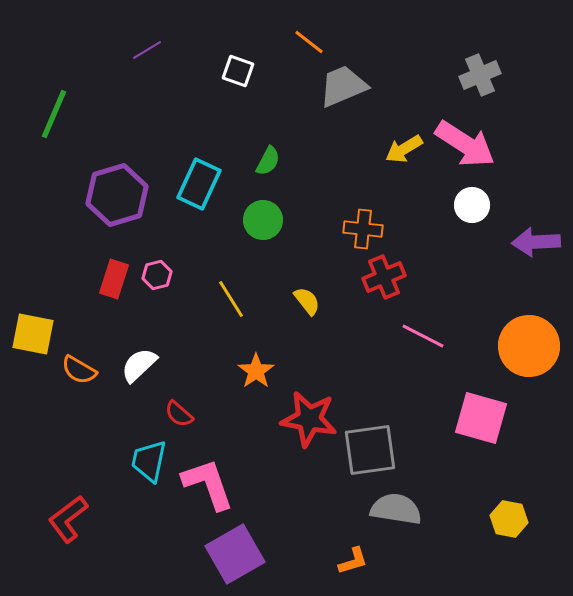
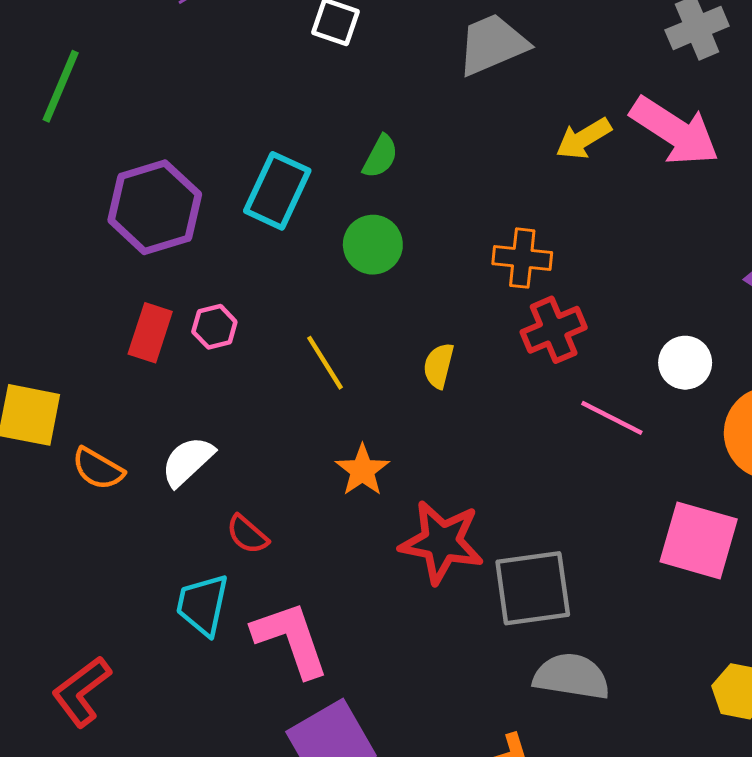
white circle: (472, 205) -> (685, 363), moved
yellow semicircle: (307, 301) -> (439, 366), turned -128

